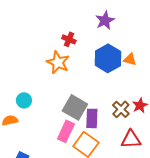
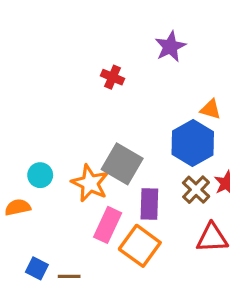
blue hexagon: (108, 58) -> (193, 143), moved
orange star: (58, 62) -> (90, 183), moved
gray square: (75, 107) -> (122, 164), moved

